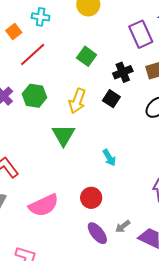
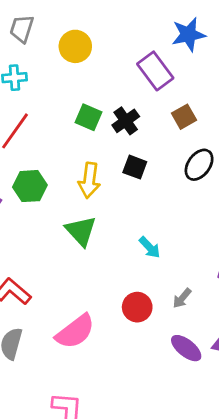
black cross: (123, 72) -> (126, 121), moved
gray arrow: (123, 226) -> (182, 298), moved
purple ellipse: (97, 233) -> (186, 348), moved

